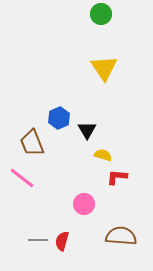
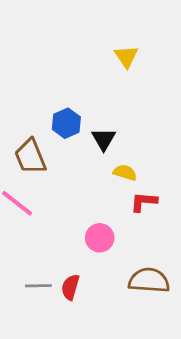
yellow triangle: (104, 68) -> (126, 57), size x0.7

